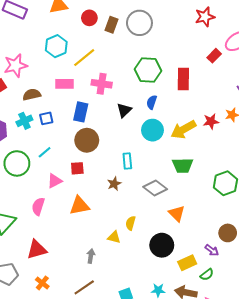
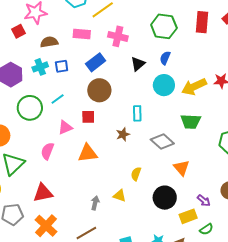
red rectangle: (183, 79) -> (202, 22), moved
blue rectangle: (81, 112) -> (96, 62), turned 36
yellow triangle: (114, 237) -> (119, 196), moved
purple arrow: (212, 250) -> (204, 201), moved
orange cross: (42, 283) -> (46, 226), size x1.6

